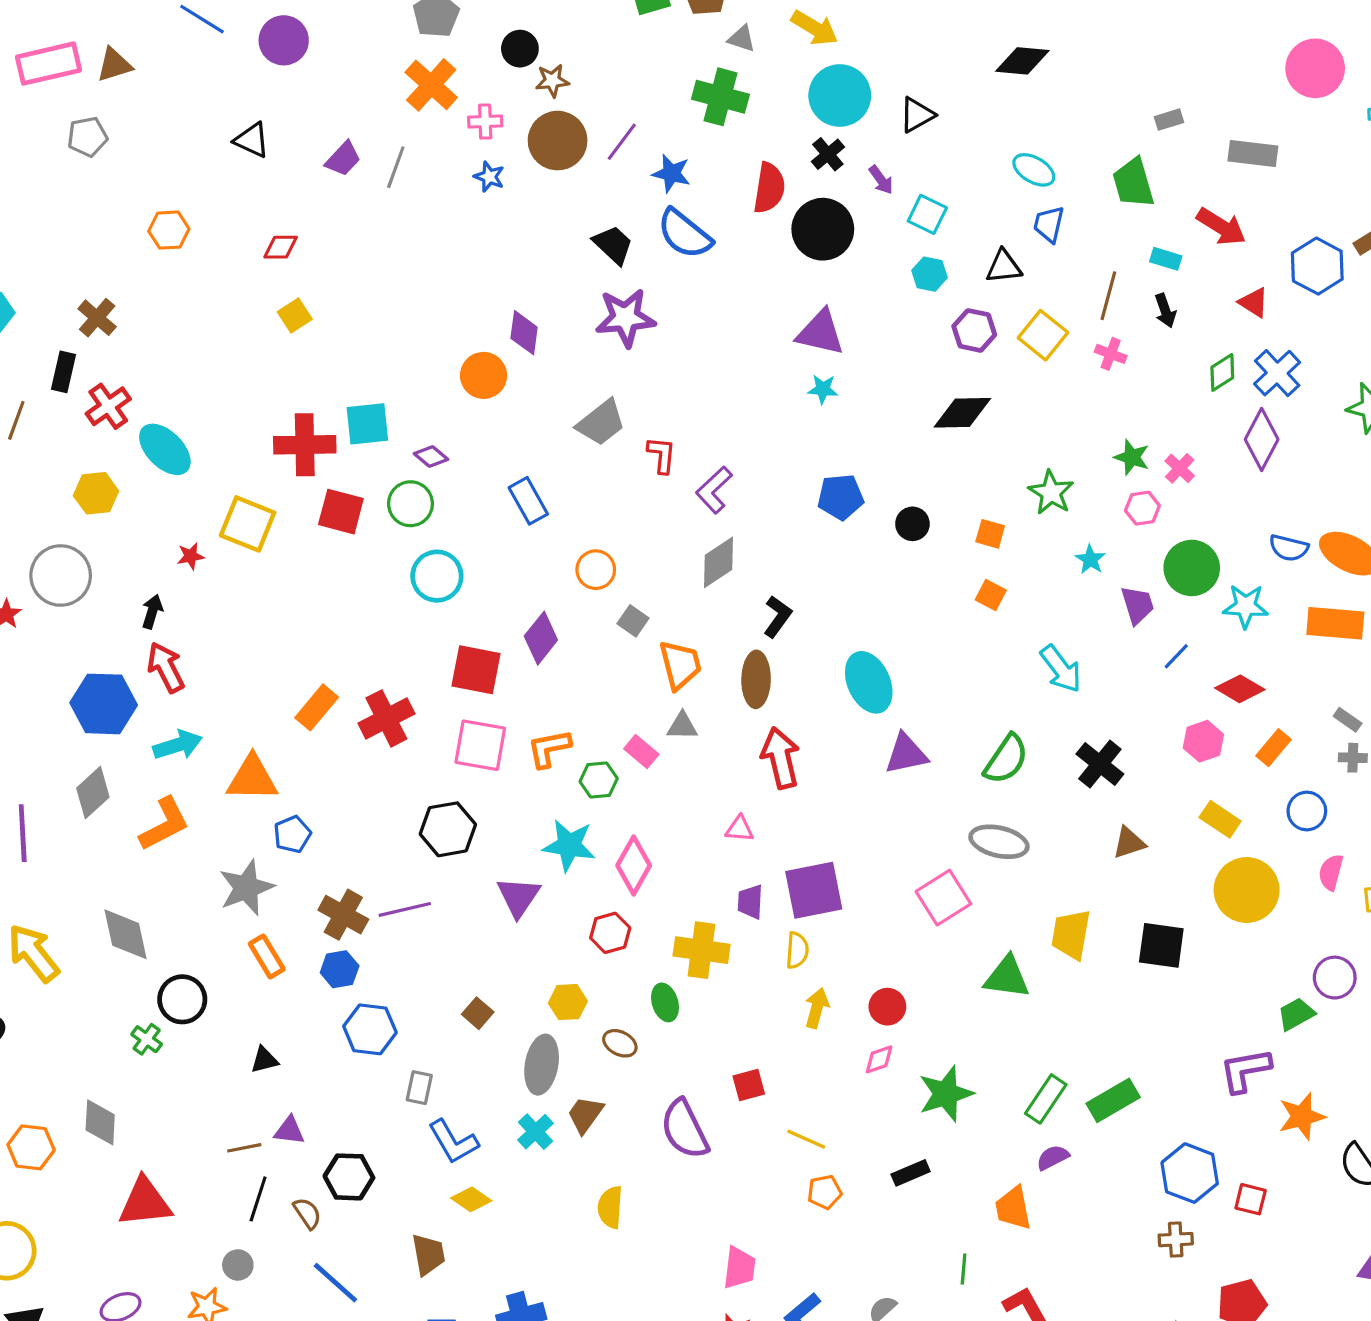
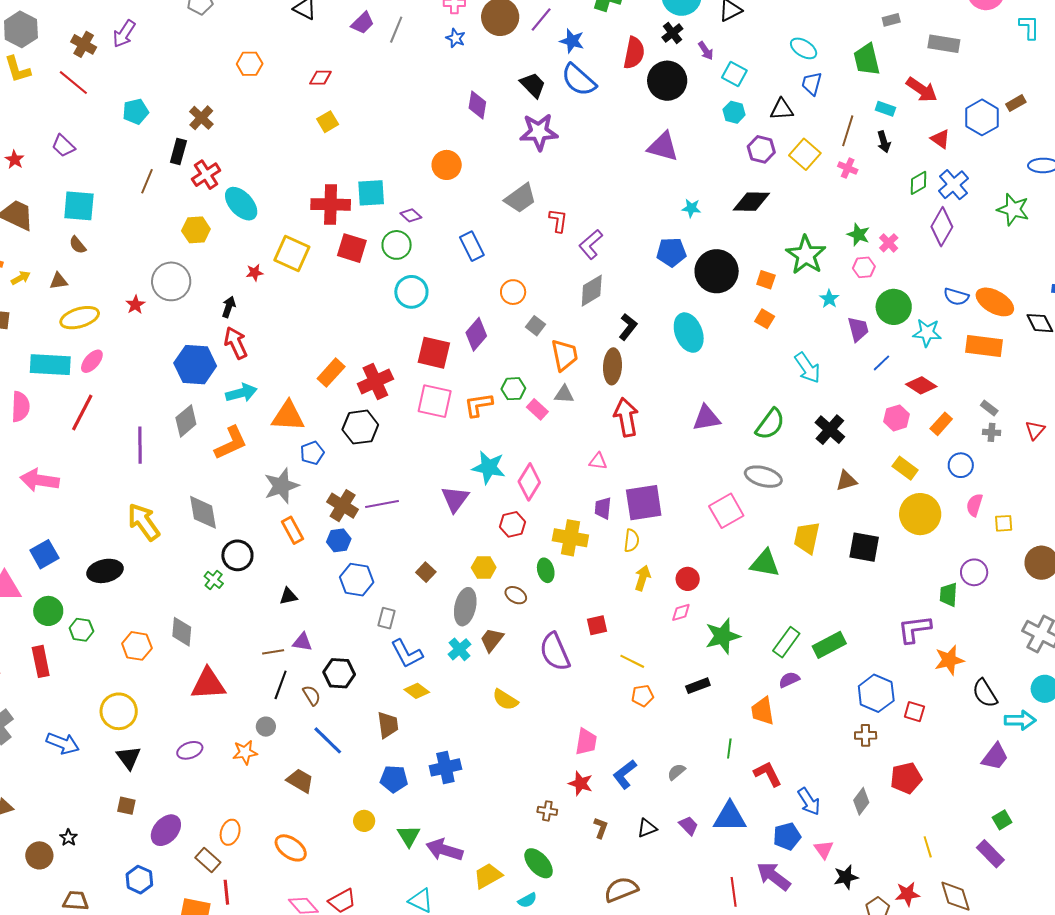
purple diamond: (524, 333) -> (477, 105), moved
cyan star: (823, 389) -> (691, 208), moved
green star: (1051, 493) -> (806, 255), size x1.4
black circle: (912, 524) -> (717, 271), size x2.0
cyan ellipse: (869, 682) -> (689, 333), moved
green hexagon: (599, 780) -> (513, 389), moved
black hexagon: (448, 829) -> (360, 427), moved
green trapezoid: (1296, 1014) -> (948, 595), turned -60
yellow semicircle: (610, 1207) -> (505, 700), turned -64

